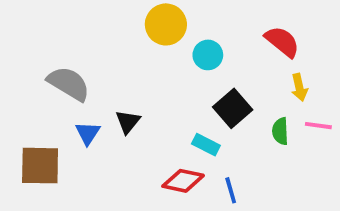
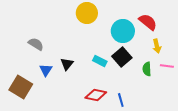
cyan circle: (208, 55) -> (123, 31), moved, size x1.5
gray semicircle: (69, 84) -> (36, 44), size x0.7
cyan rectangle: (206, 145) -> (100, 61), moved
brown square: (40, 166) -> (21, 87), turned 30

